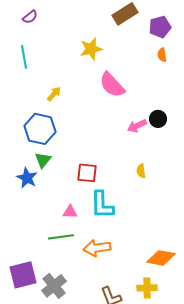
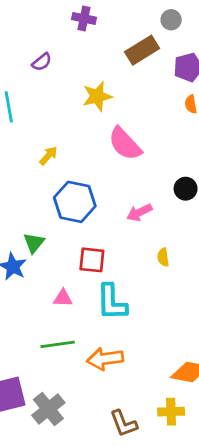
purple semicircle: (30, 17) -> (42, 62), moved
pink arrow: (137, 126) -> (139, 212), moved
blue hexagon: (40, 129) -> (75, 202), moved
pink triangle: (70, 212) -> (63, 298), moved

